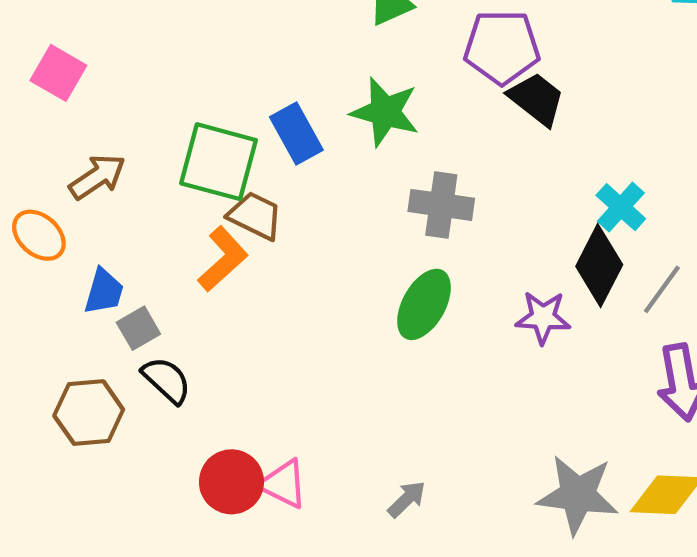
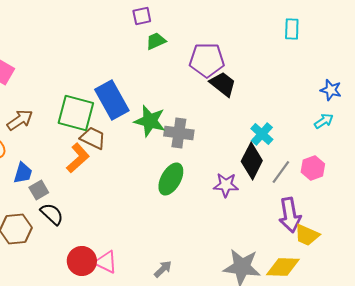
green star: (385, 112) -> (150, 121), moved
blue rectangle: (296, 134) -> (112, 100), size x1.4

